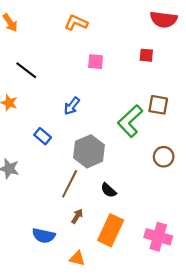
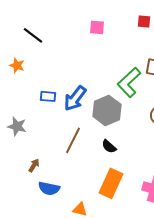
blue arrow: (72, 106) -> (75, 98), moved, size x1.5
blue rectangle: (43, 136) -> (48, 96), turned -35
gray hexagon: (89, 151) -> (107, 110), moved
brown arrow: (77, 216) -> (34, 165), moved

